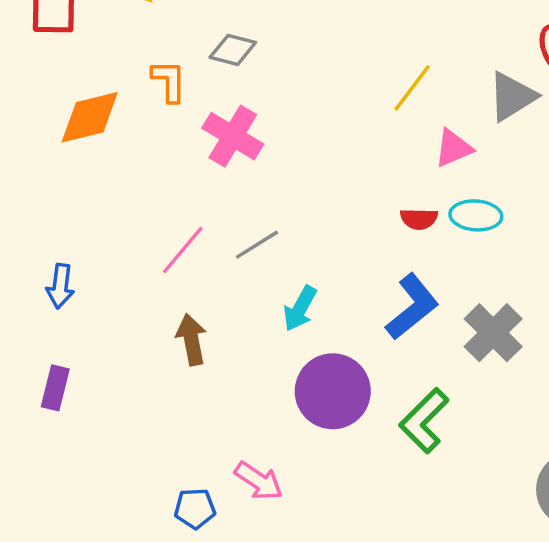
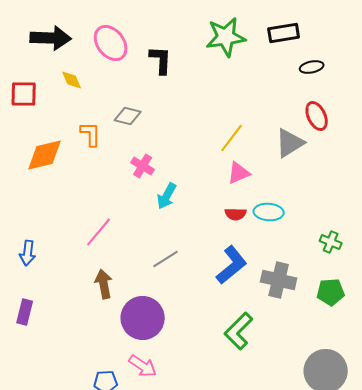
pink cross: (233, 136) -> (143, 166), moved, size x0.7
pink triangle: (453, 148) -> (239, 173), moved
gray line: (257, 245) -> (166, 259), moved
cyan arrow: (300, 309) -> (167, 196), moved
gray cross: (493, 333) -> (279, 280), turned -32
purple circle: (333, 391) -> (143, 318), moved

